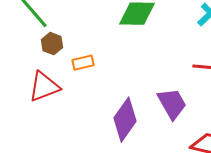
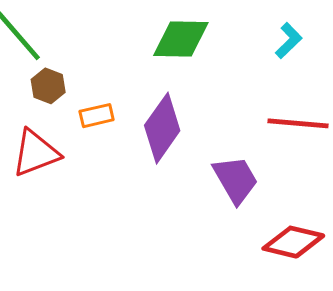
purple diamond: (125, 120) -> (162, 128), moved

